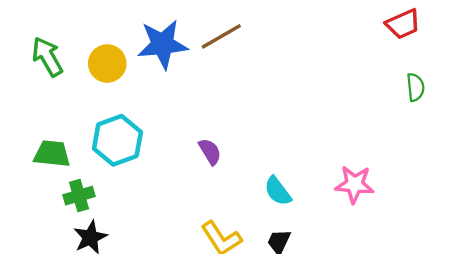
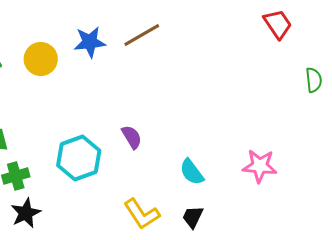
red trapezoid: (403, 24) -> (278, 24), moved, turned -100
blue star: (163, 44) -> (90, 42), size x0.7
cyan hexagon: (117, 140) -> (79, 158), moved

